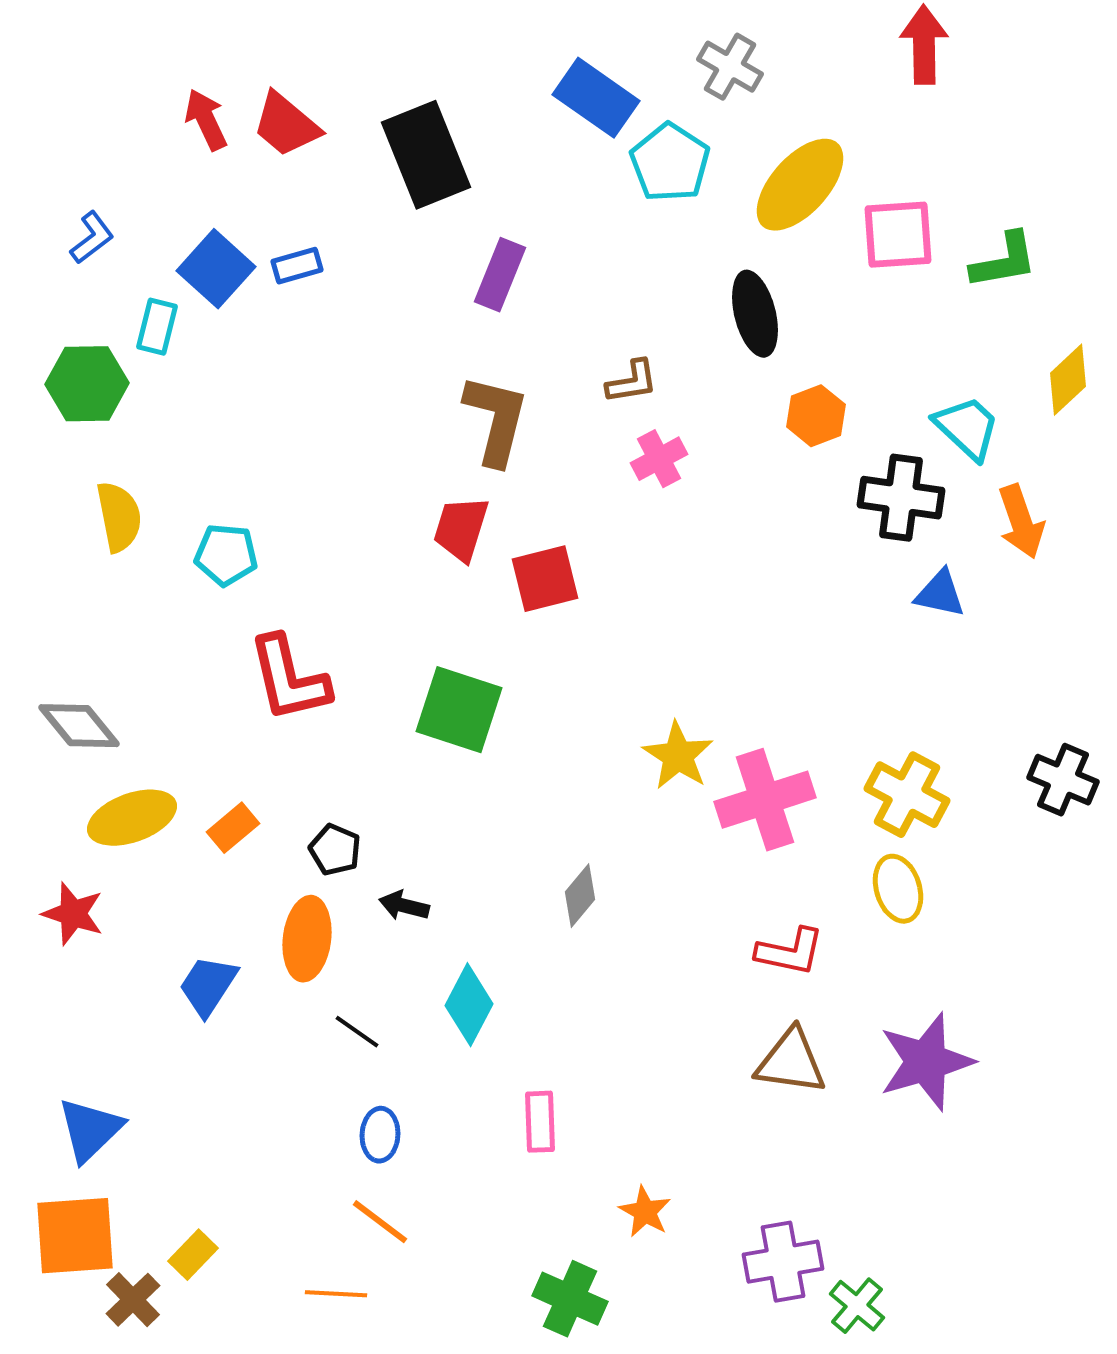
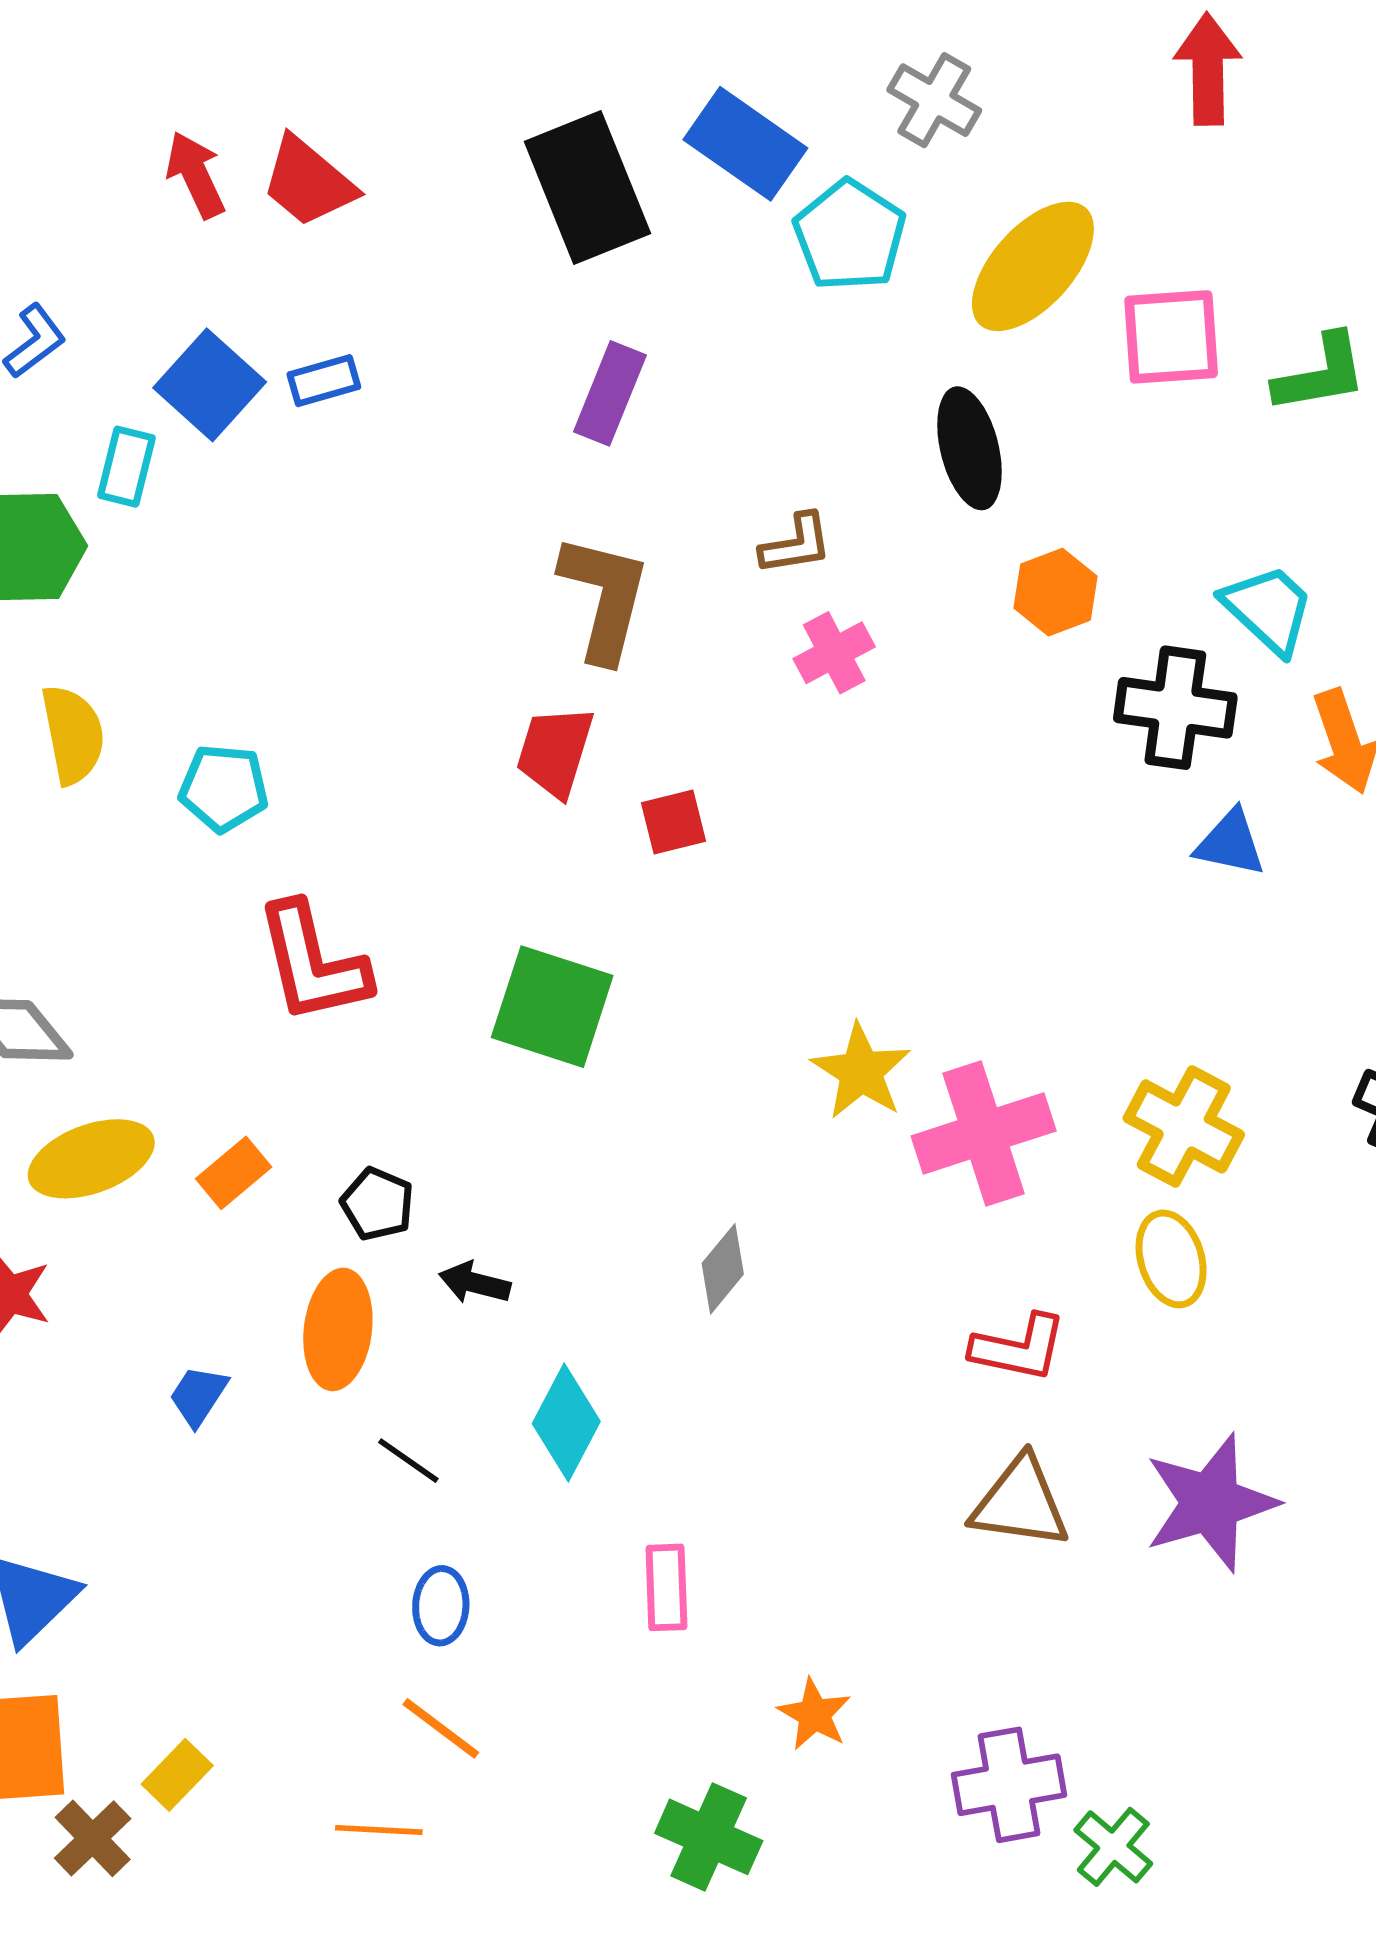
black rectangle: (426, 155) -> (587, 187), moved
red square: (545, 579) -> (673, 822), size x0.7
blue trapezoid: (208, 986) -> (198, 1396), size x0.7

